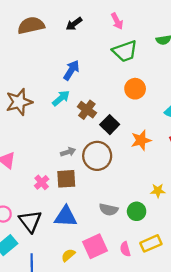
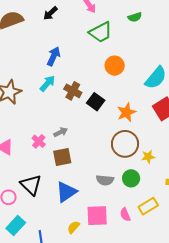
brown circle: (97, 156) -> (125, 144), moved
pink cross: (42, 182) -> (39, 141), moved
blue triangle: (66, 216) -> (66, 192), turned -30
black triangle: (30, 221) -> (31, 185), moved
pink square: (95, 246) -> (97, 216), turned 30

